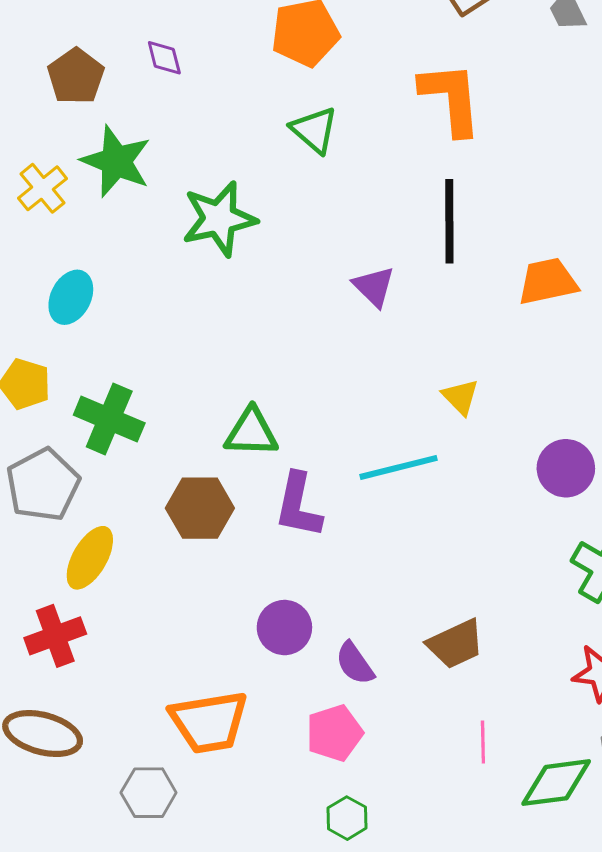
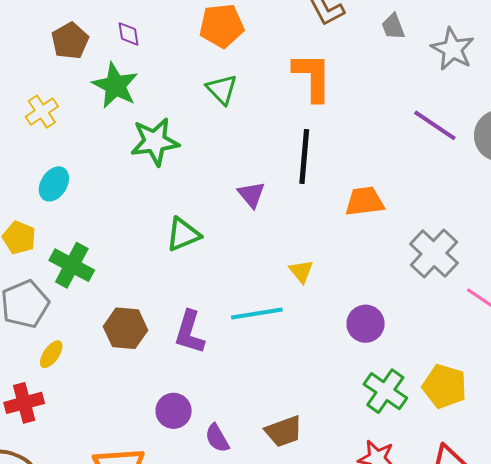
green star: (116, 161) -> (115, 86), moved
green triangle: (251, 432) -> (183, 234), moved, turned -30
yellow ellipse: (90, 558) -> (51, 354), size x0.7

